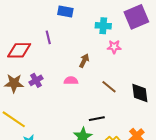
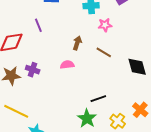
purple cross: (36, 80) -> (33, 70), turned -32
brown line: (109, 87) -> (104, 52), moved

